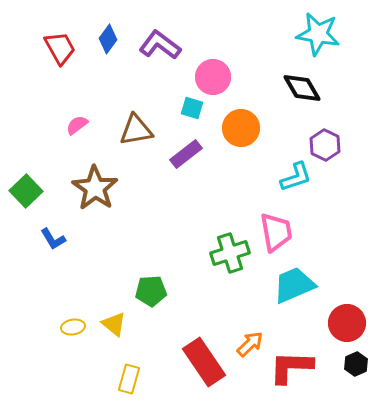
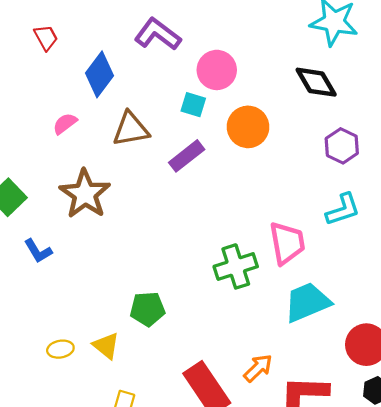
blue diamond: (108, 39) -> (99, 74), moved, size x1.4
red trapezoid: (60, 48) -> (46, 38), size x0.7
cyan L-shape: (296, 177) -> (343, 210), moved

